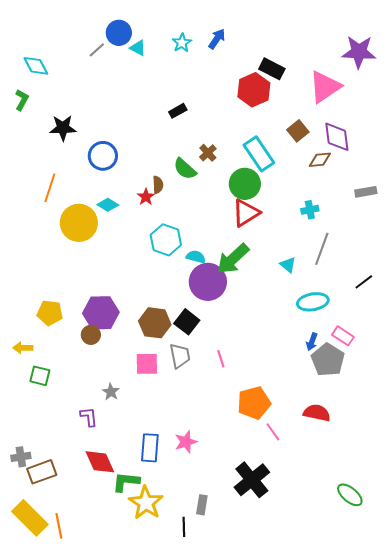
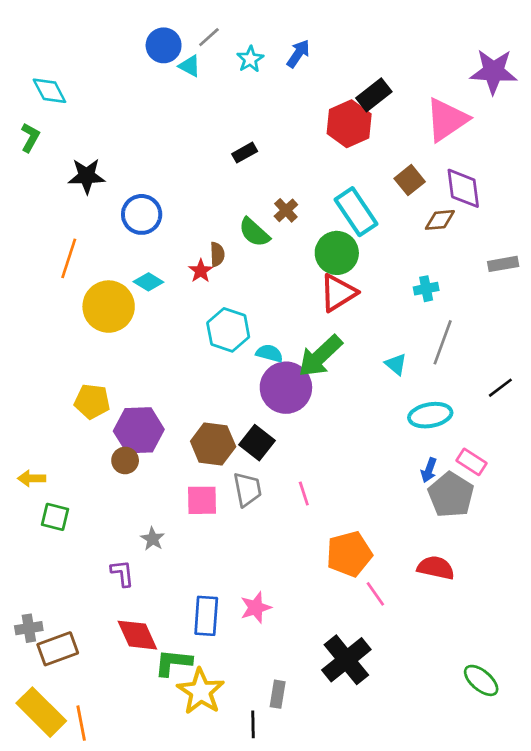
gray line: (97, 50) -> (209, 37), moved
black rectangle: (272, 69) -> (374, 95), turned -65
yellow pentagon: (50, 313) -> (92, 401), moved

